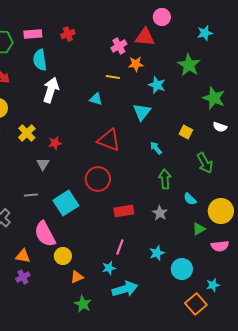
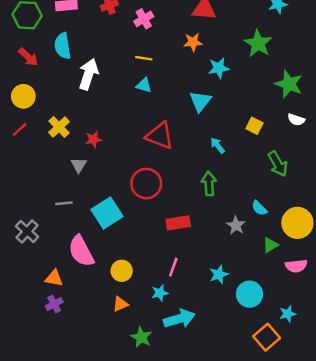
pink cross: (119, 46) -> (144, 19), moved
cyan semicircle: (40, 60) -> (63, 46), moved
yellow line: (113, 77) -> (144, 58), moved
cyan star: (157, 85) -> (219, 68), turned -30
green arrow: (165, 179) -> (209, 184), moved
gray star: (160, 213) -> (236, 225), moved
yellow circle: (63, 256) -> (122, 271), moved
green star: (83, 304) -> (141, 337), moved

